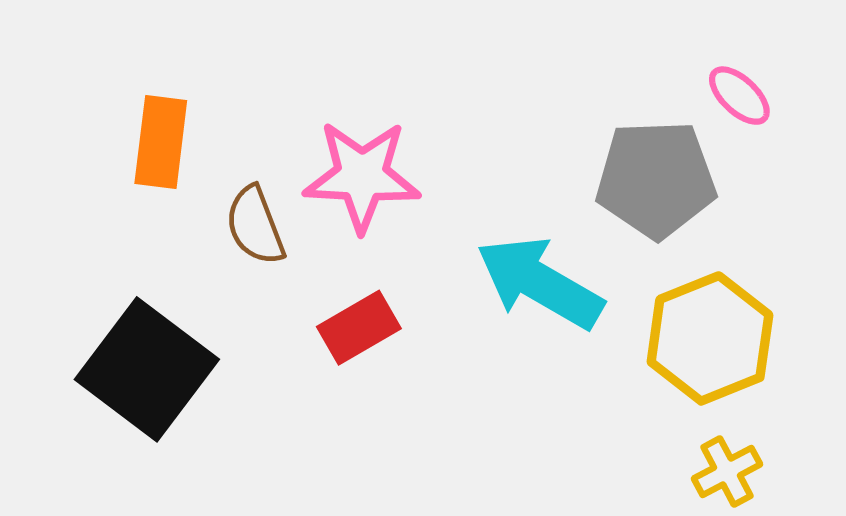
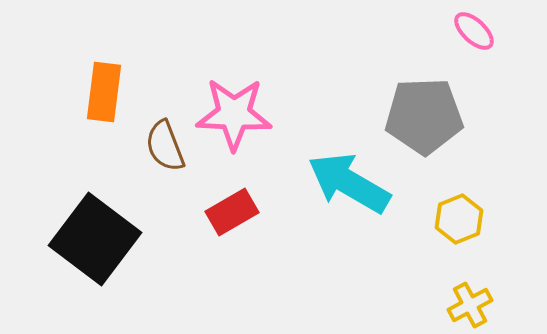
pink ellipse: (739, 96) -> (474, 31), moved
yellow hexagon: (710, 338) -> (459, 219), size x0.6

